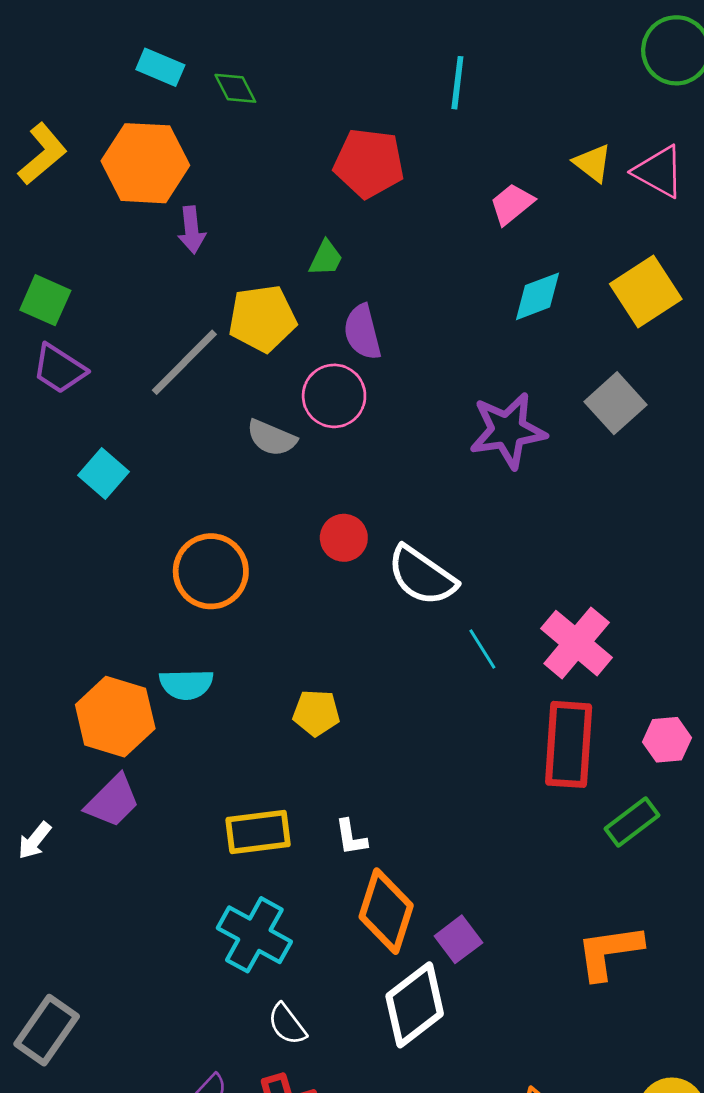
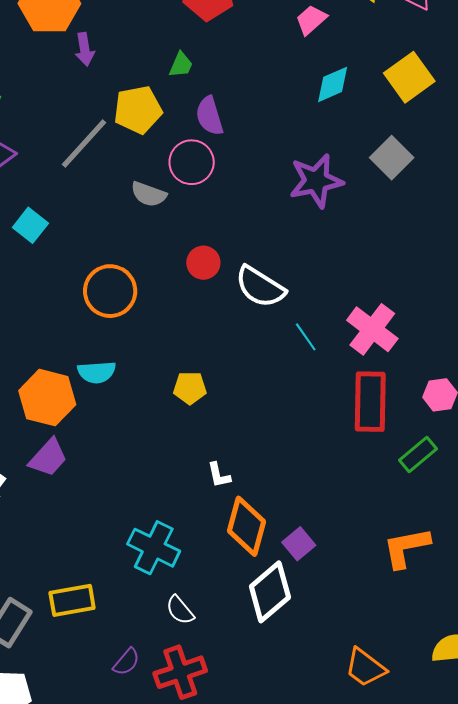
yellow rectangle: (258, 832) -> (72, 600), moved

